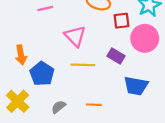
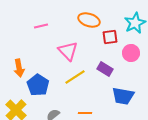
pink circle: (145, 38) -> (131, 53), size x0.7
yellow line: (83, 65) -> (75, 77), turned -35

